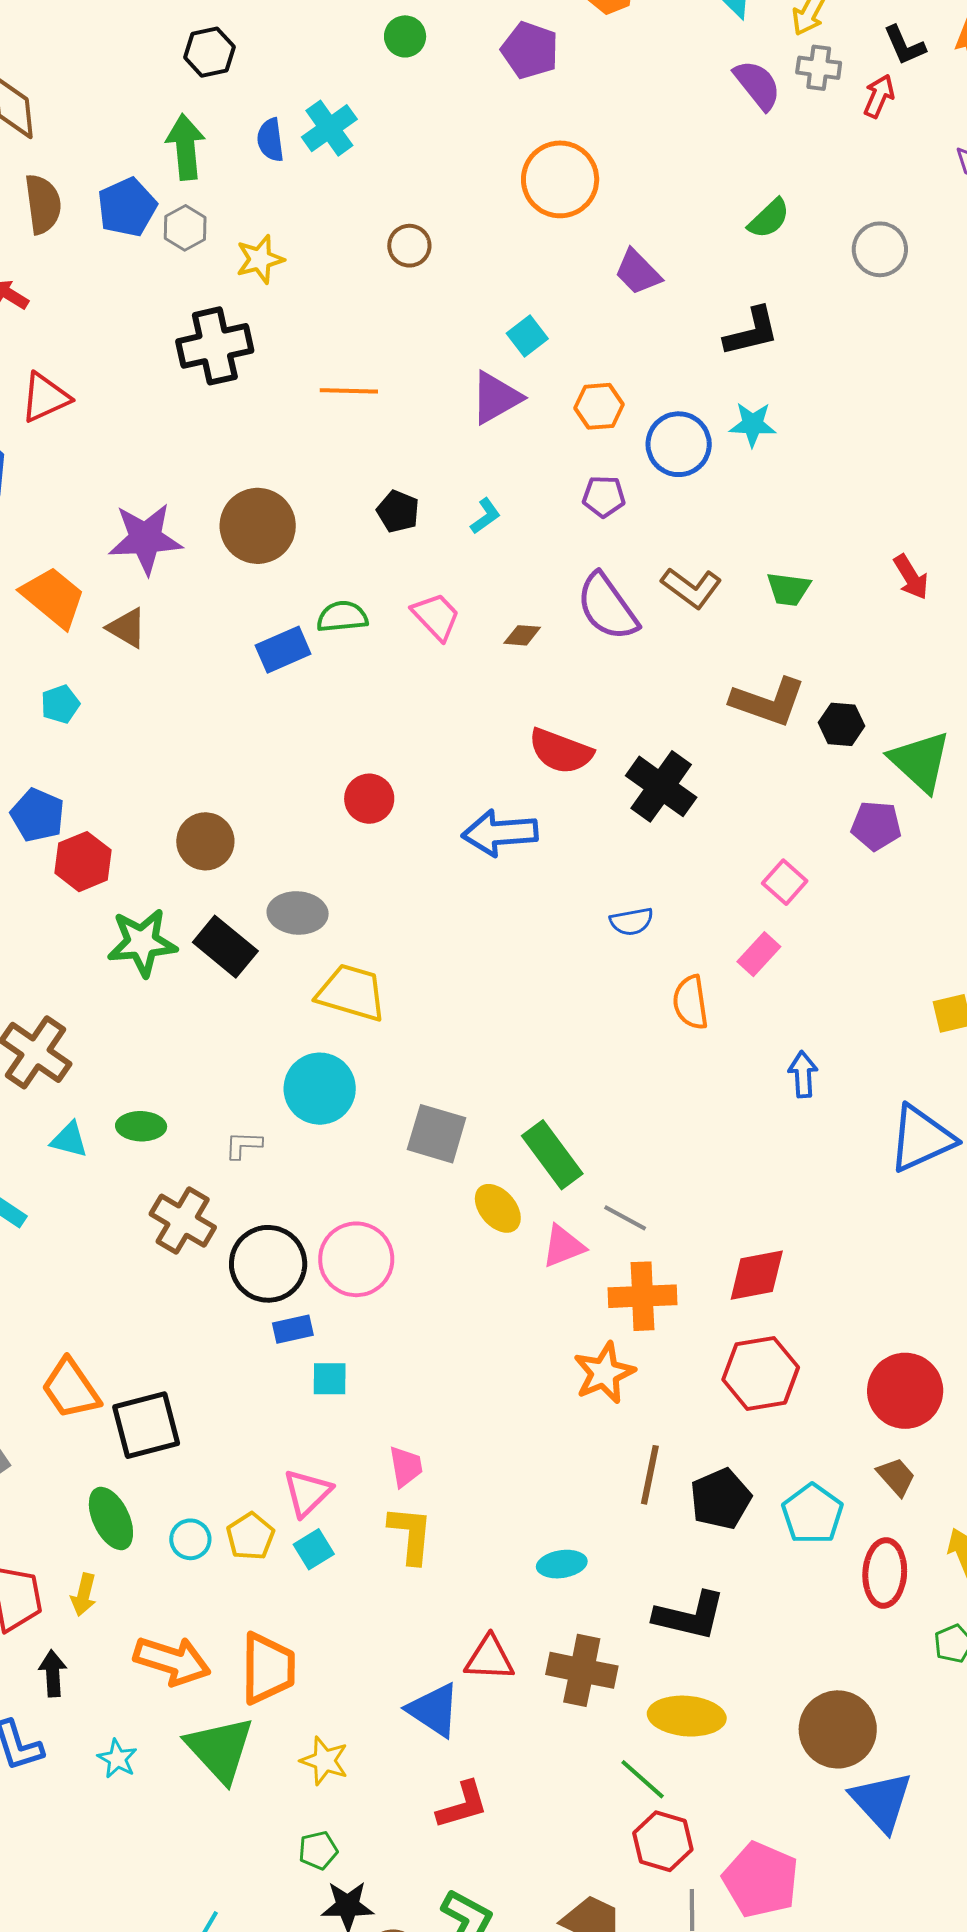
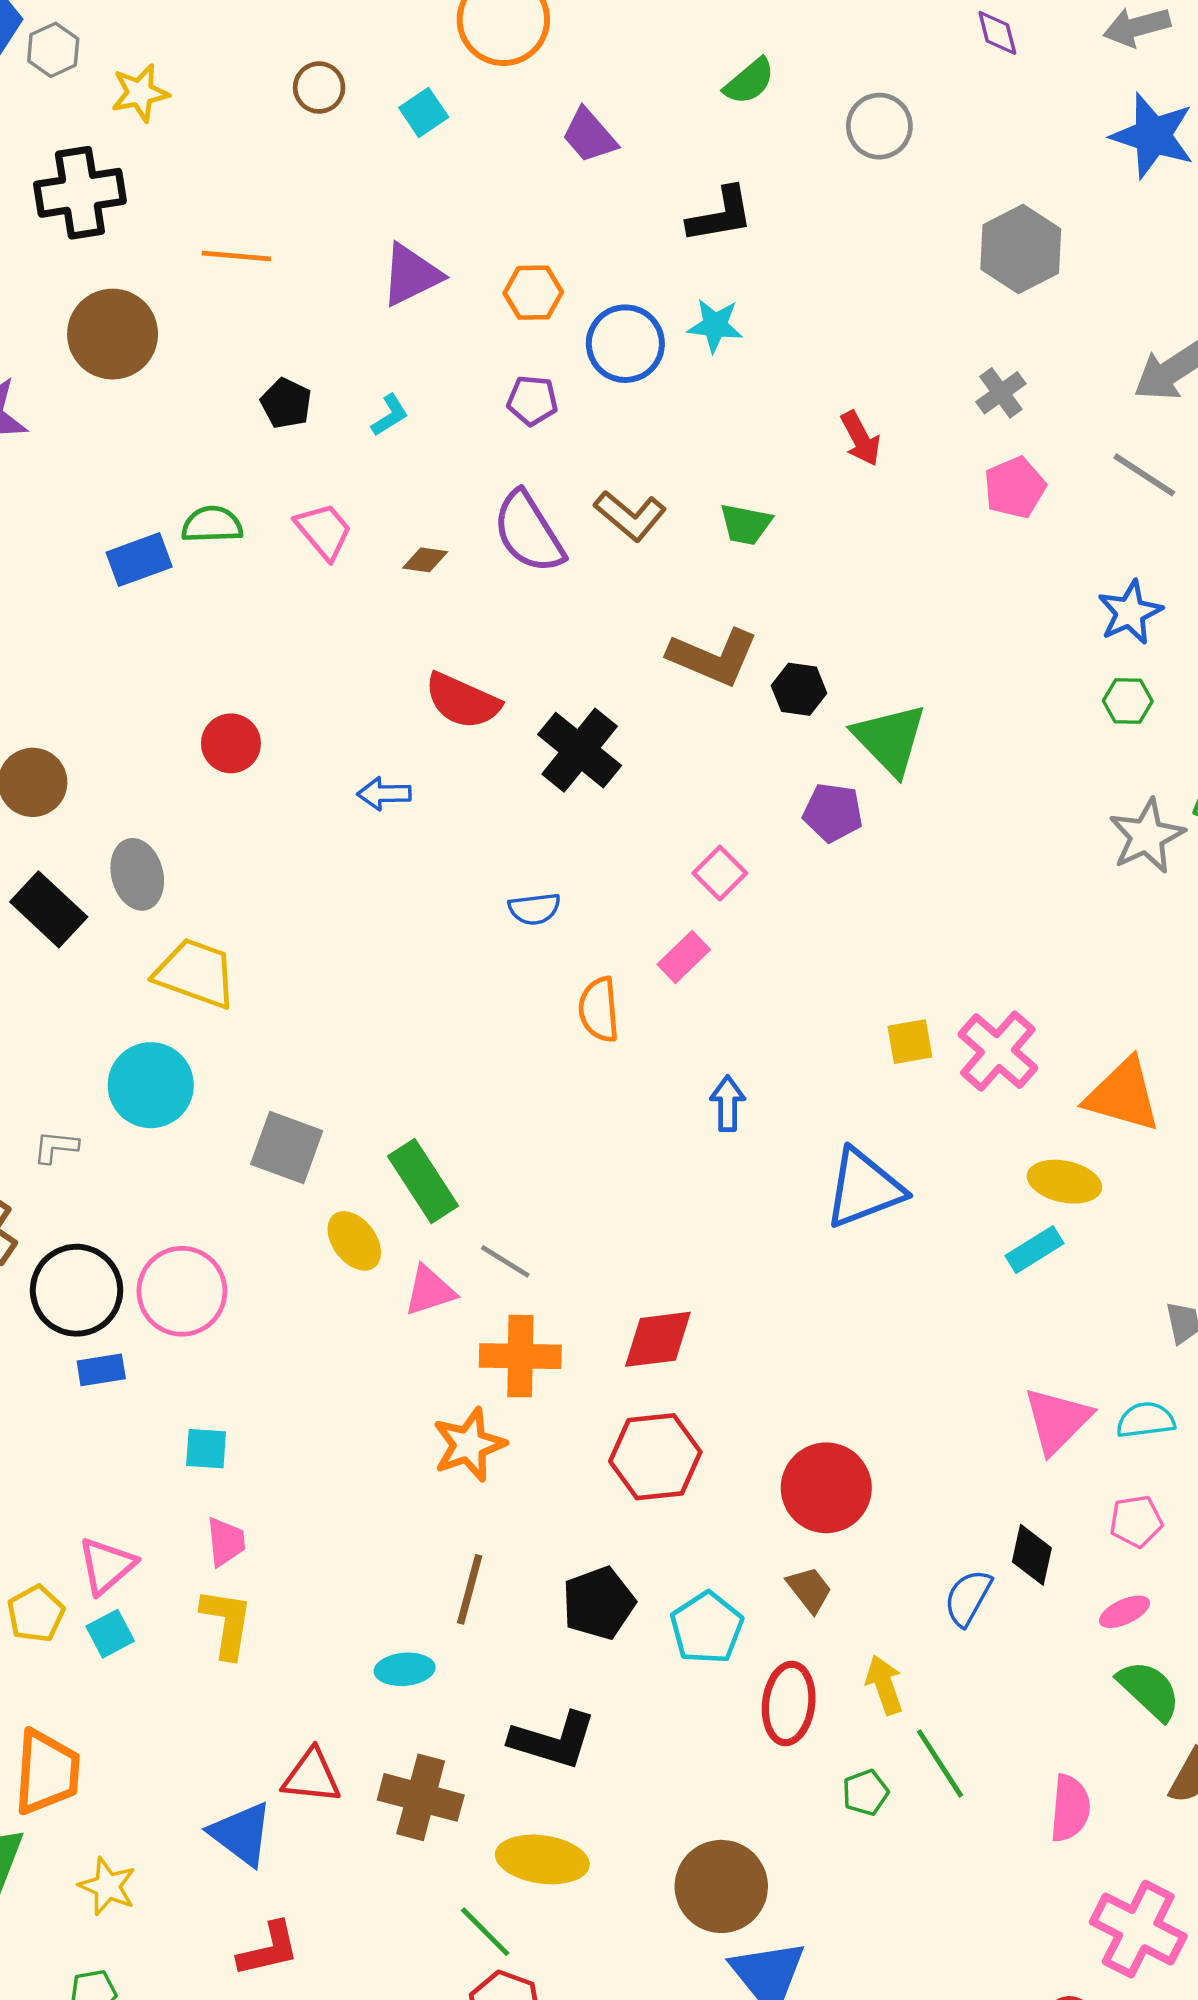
cyan square: (527, 336) -> (424, 112), moved
brown circle: (258, 526) -> (113, 334), moved
red arrow: (911, 577) -> (861, 439), moved
blue arrow: (500, 833) -> (384, 794), size x0.6
gray ellipse: (298, 913) -> (137, 874), turned 68
cyan square: (330, 1379) -> (206, 1449), moved
brown line: (650, 1475) -> (470, 1589), moved

